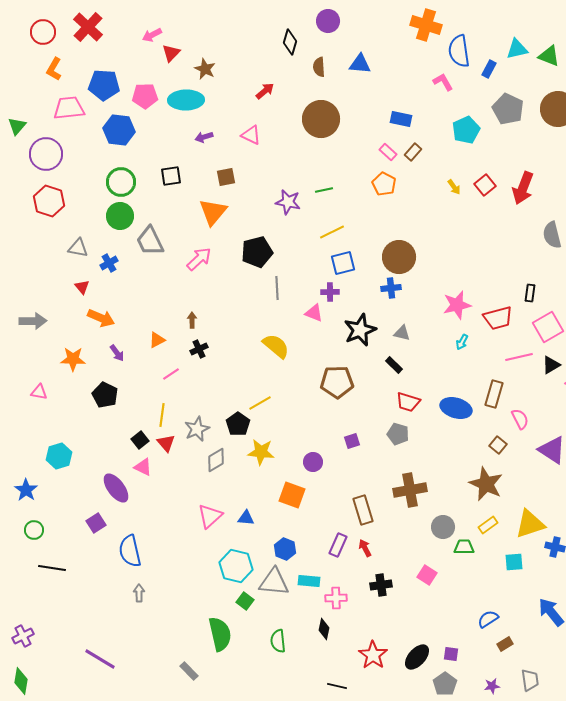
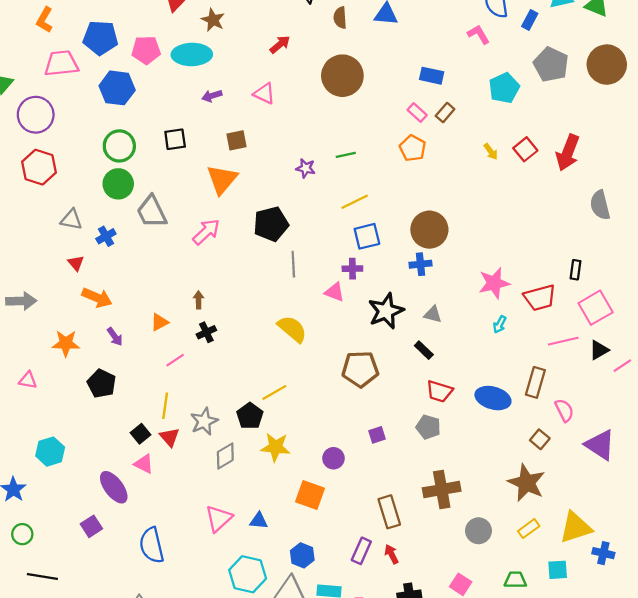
purple star: (288, 202) -> (306, 168), size x0.7
green trapezoid: (464, 547) -> (515, 580), moved
blue semicircle: (130, 551) -> (152, 545), moved

